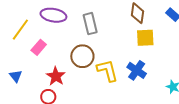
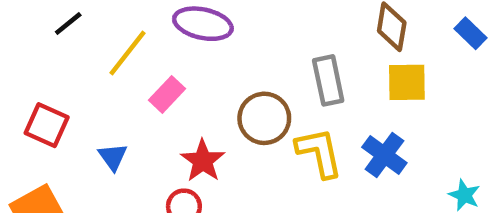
gray rectangle: (90, 24) -> (328, 80), moved

